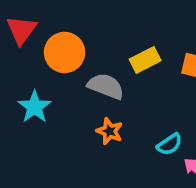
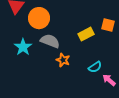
yellow rectangle: (145, 60) -> (86, 34), moved
gray semicircle: (106, 86) -> (50, 41), moved

